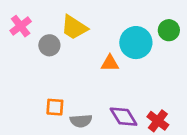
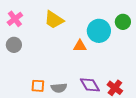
gray circle: (49, 45) -> (14, 45), moved
orange square: (55, 107) -> (38, 86), moved

